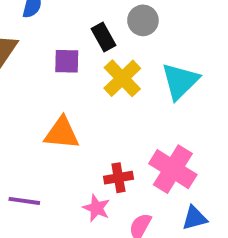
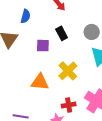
gray circle: (143, 20) -> (92, 32), moved
yellow cross: (122, 78) -> (68, 71), moved

